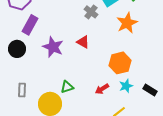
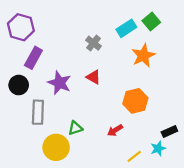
gray cross: (91, 12) -> (93, 43), moved
cyan star: (126, 86) -> (158, 148), moved
gray rectangle: (22, 90) -> (38, 112), moved, size x1.5
black rectangle: (150, 90) -> (169, 131), turned -56

